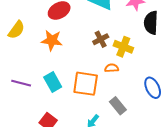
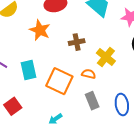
brown cross: (101, 39) -> (77, 42), moved
gray rectangle: (118, 106) -> (92, 101), moved

